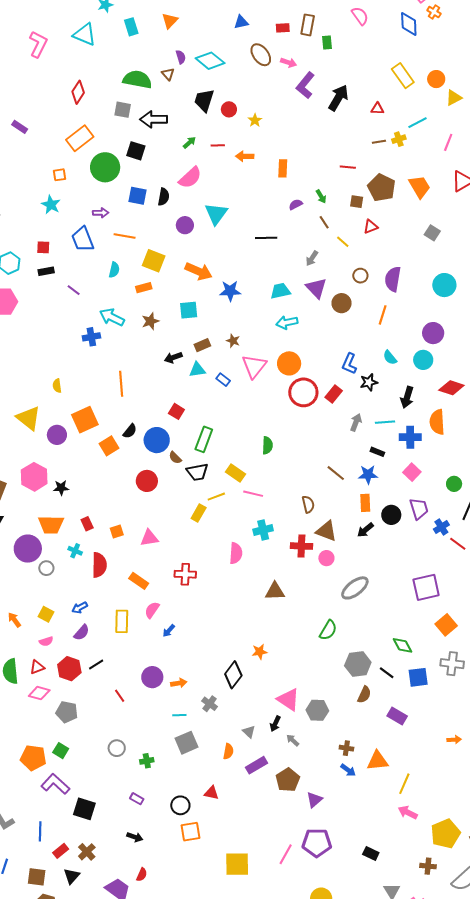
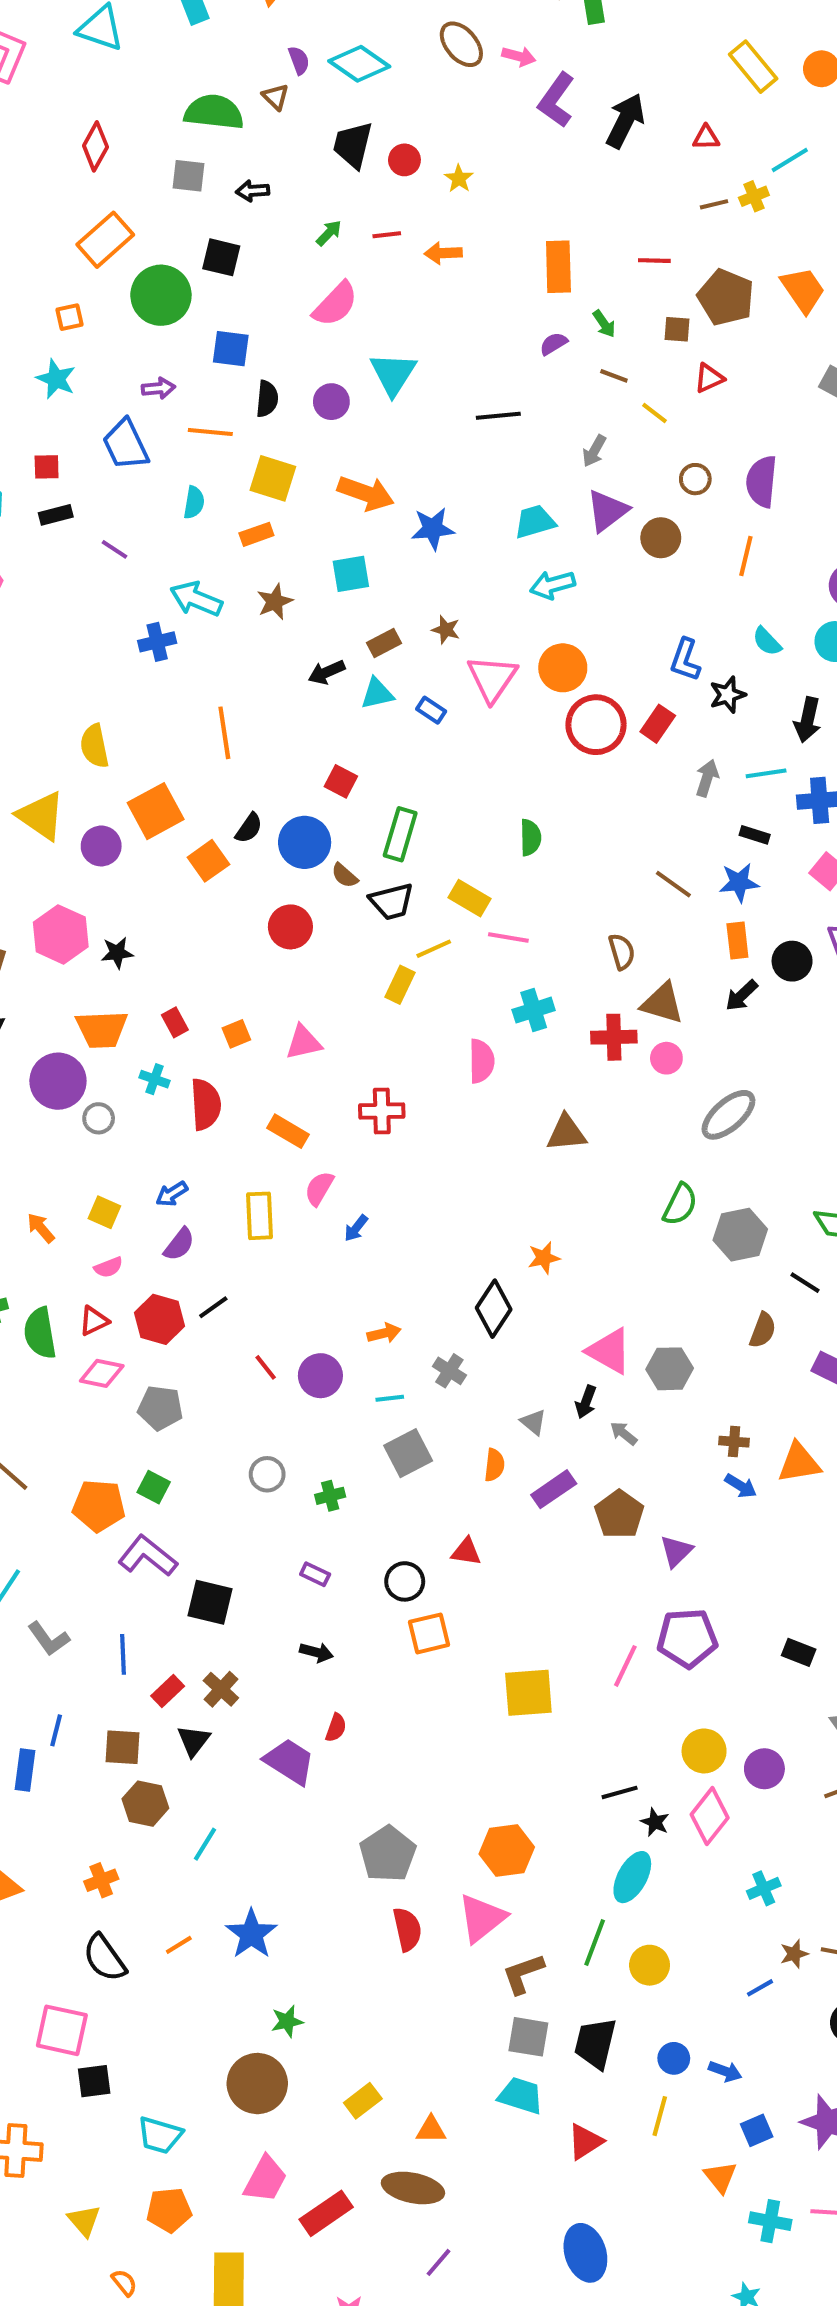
black arrow: (154, 119) -> (253, 191), size x0.6
orange rectangle: (283, 168) -> (558, 267), moved, size x1.4
black semicircle: (164, 197) -> (267, 399), moved
brown line: (324, 222) -> (614, 376), turned -32
purple triangle: (316, 288) -> (607, 511), turned 40
yellow semicircle: (57, 386) -> (94, 746), size x1.5
gray hexagon: (358, 664) -> (740, 1235), moved
purple circle: (152, 677) -> (320, 1376), moved

